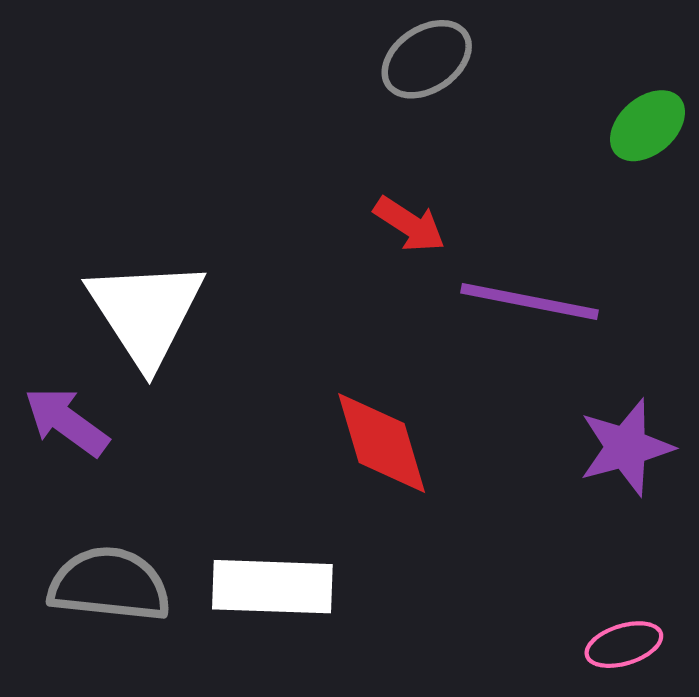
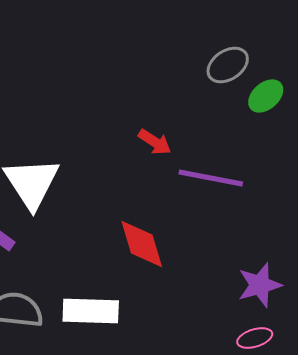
gray ellipse: (427, 59) -> (228, 65), moved
purple star: (626, 447) -> (260, 285), moved

